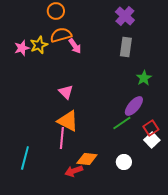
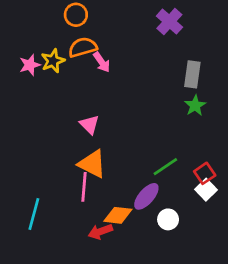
gray rectangle: (126, 47) -> (192, 74), moved
purple ellipse: (134, 106) -> (146, 196), moved

